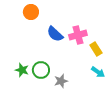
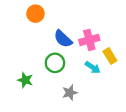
green circle: (41, 70) -> (55, 63), moved
cyan arrow: (98, 72) -> (93, 67), moved

